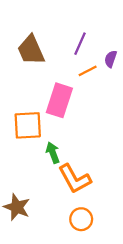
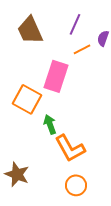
orange square: (28, 125) -> (27, 99), turned 32

